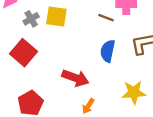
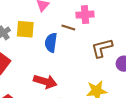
blue semicircle: (108, 51) -> (51, 43), moved

